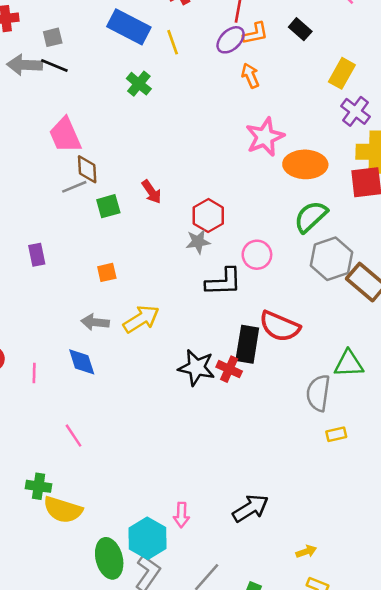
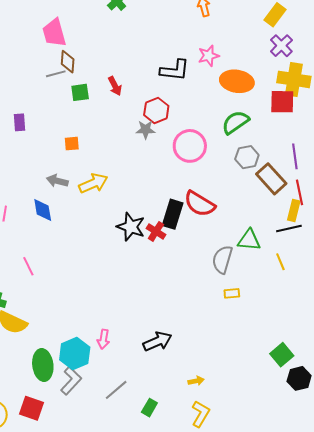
pink star: (265, 137) -> (209, 56), size x0.7
pink circle: (257, 255) -> (190, 146), size x1.4
gray hexagon: (331, 259) -> (247, 157), size x0.7
black L-shape: (224, 282) -> (175, 70), moved

